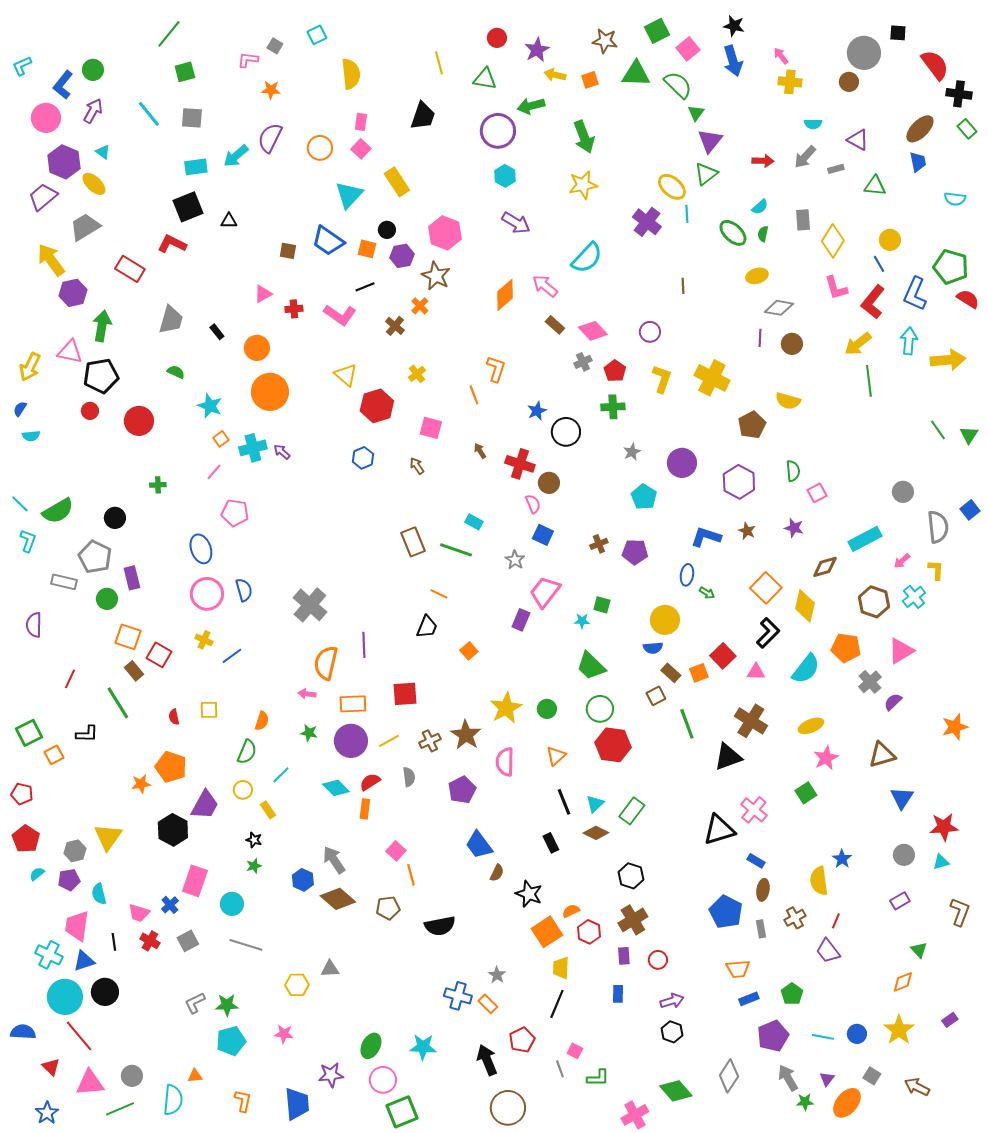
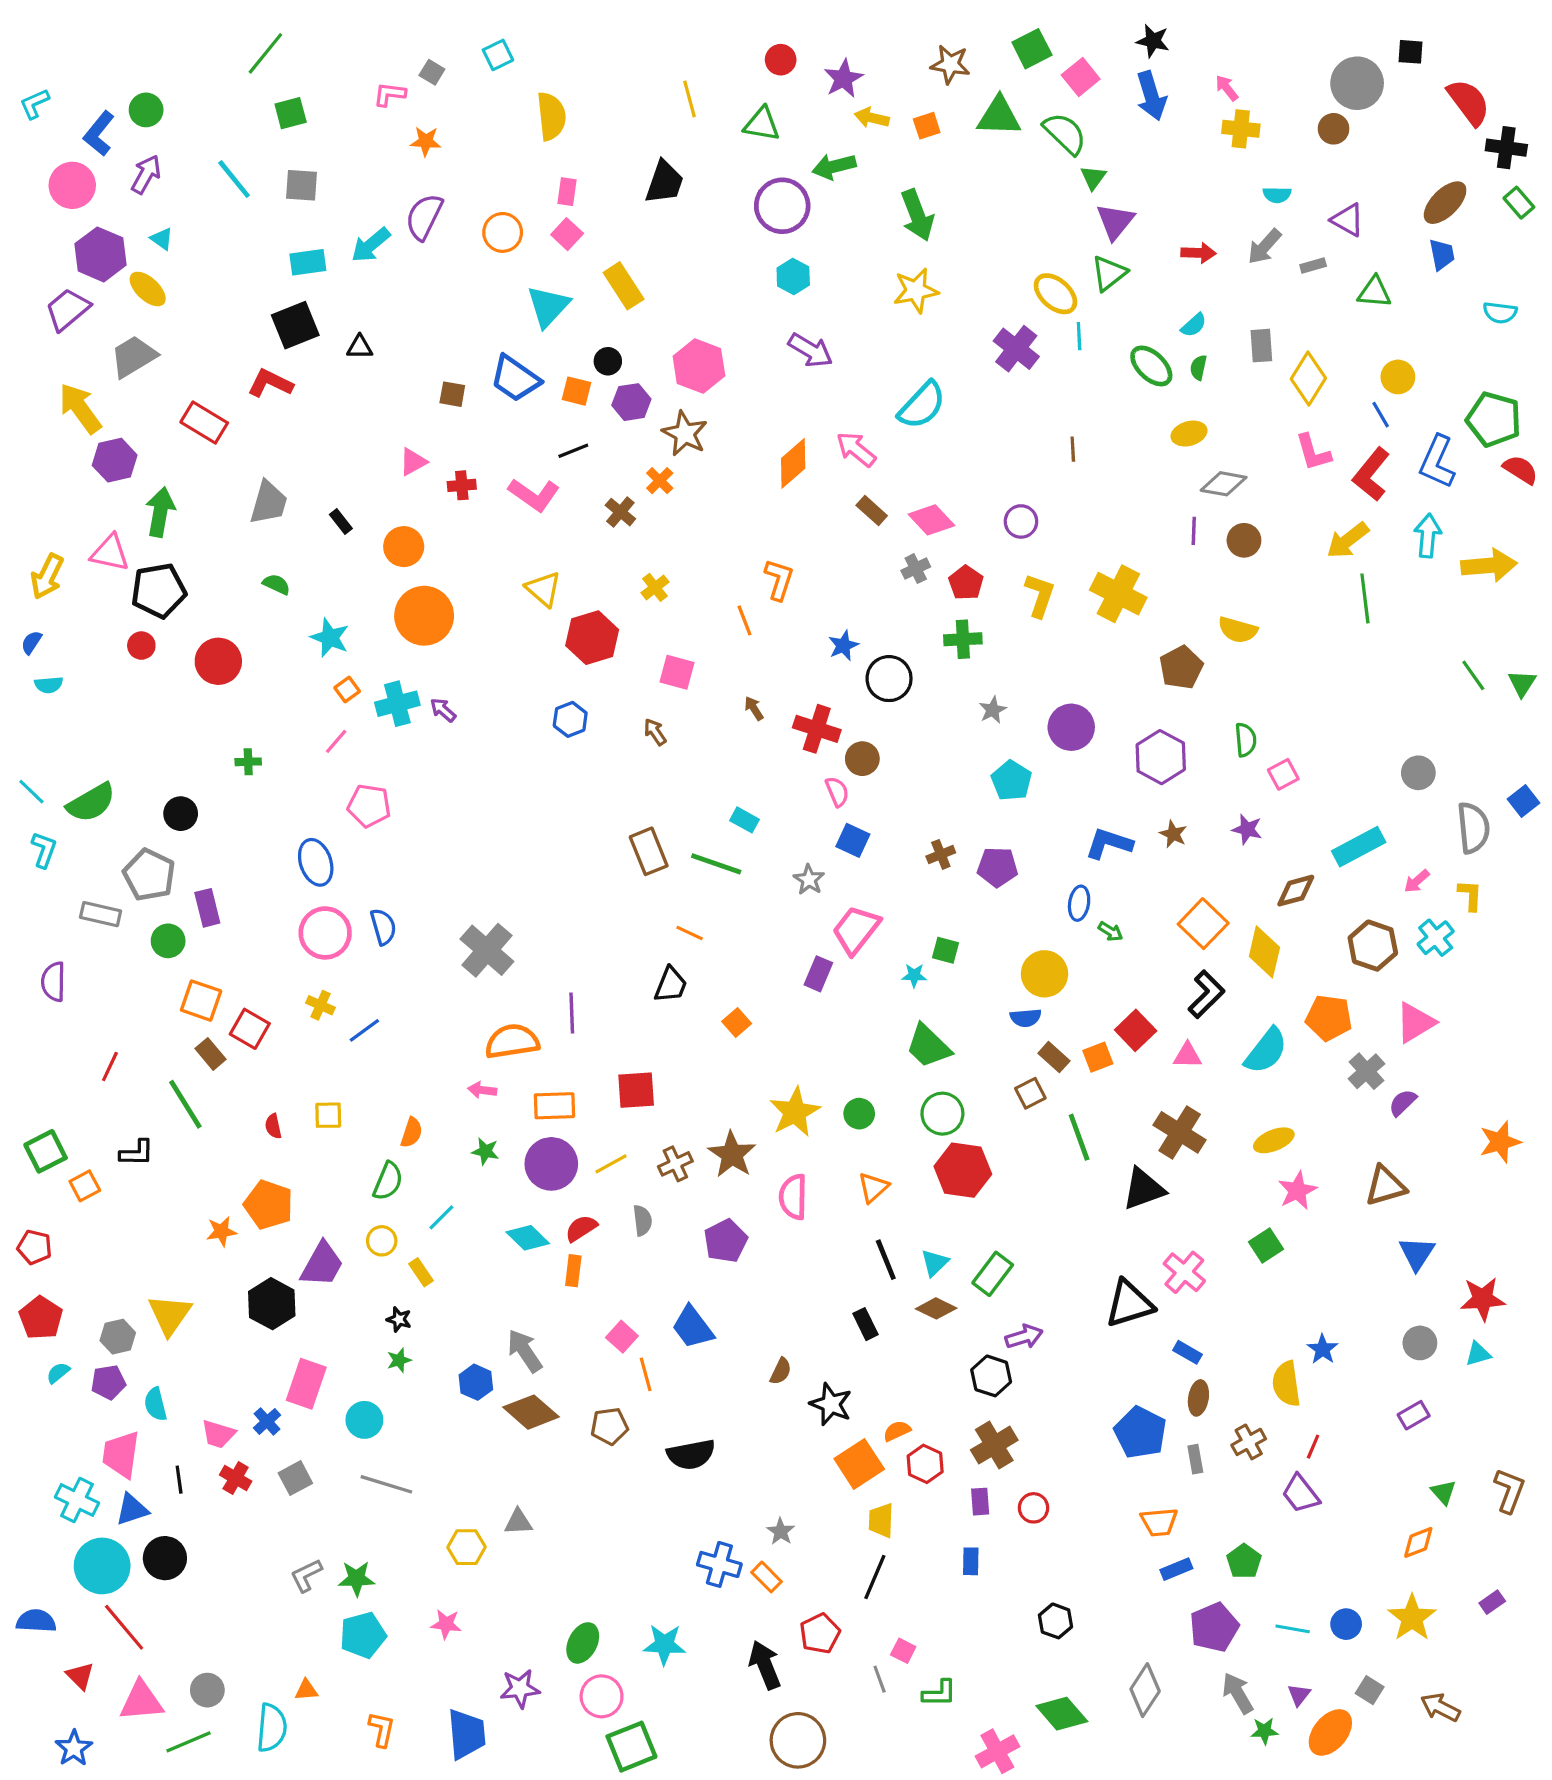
orange semicircle: (326, 663) -> (512, 1041), turned 68
blue trapezoid: (479, 845) -> (693, 1327), moved
brown L-shape: (960, 912) -> (1509, 1491), moved
purple arrow: (672, 1001) -> (1024, 1337), moved

